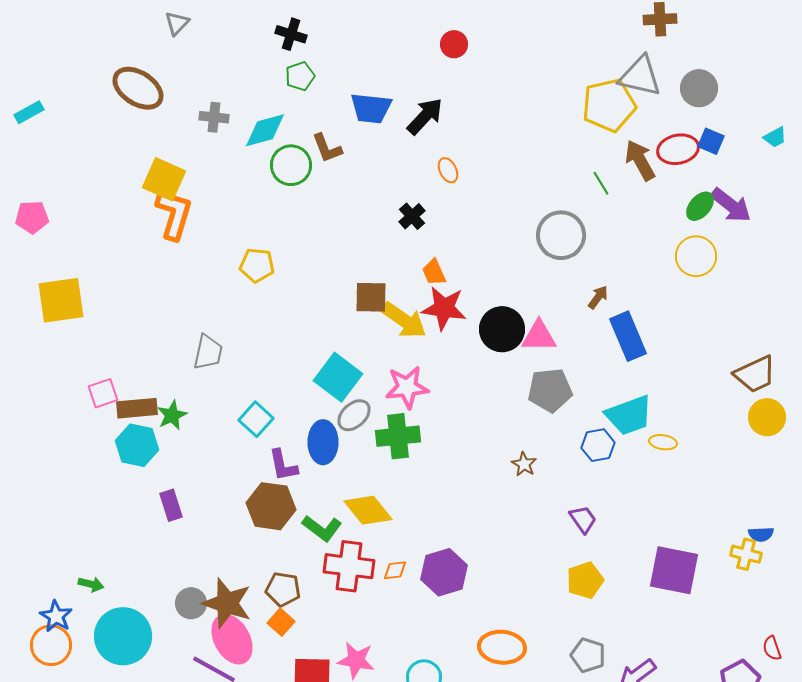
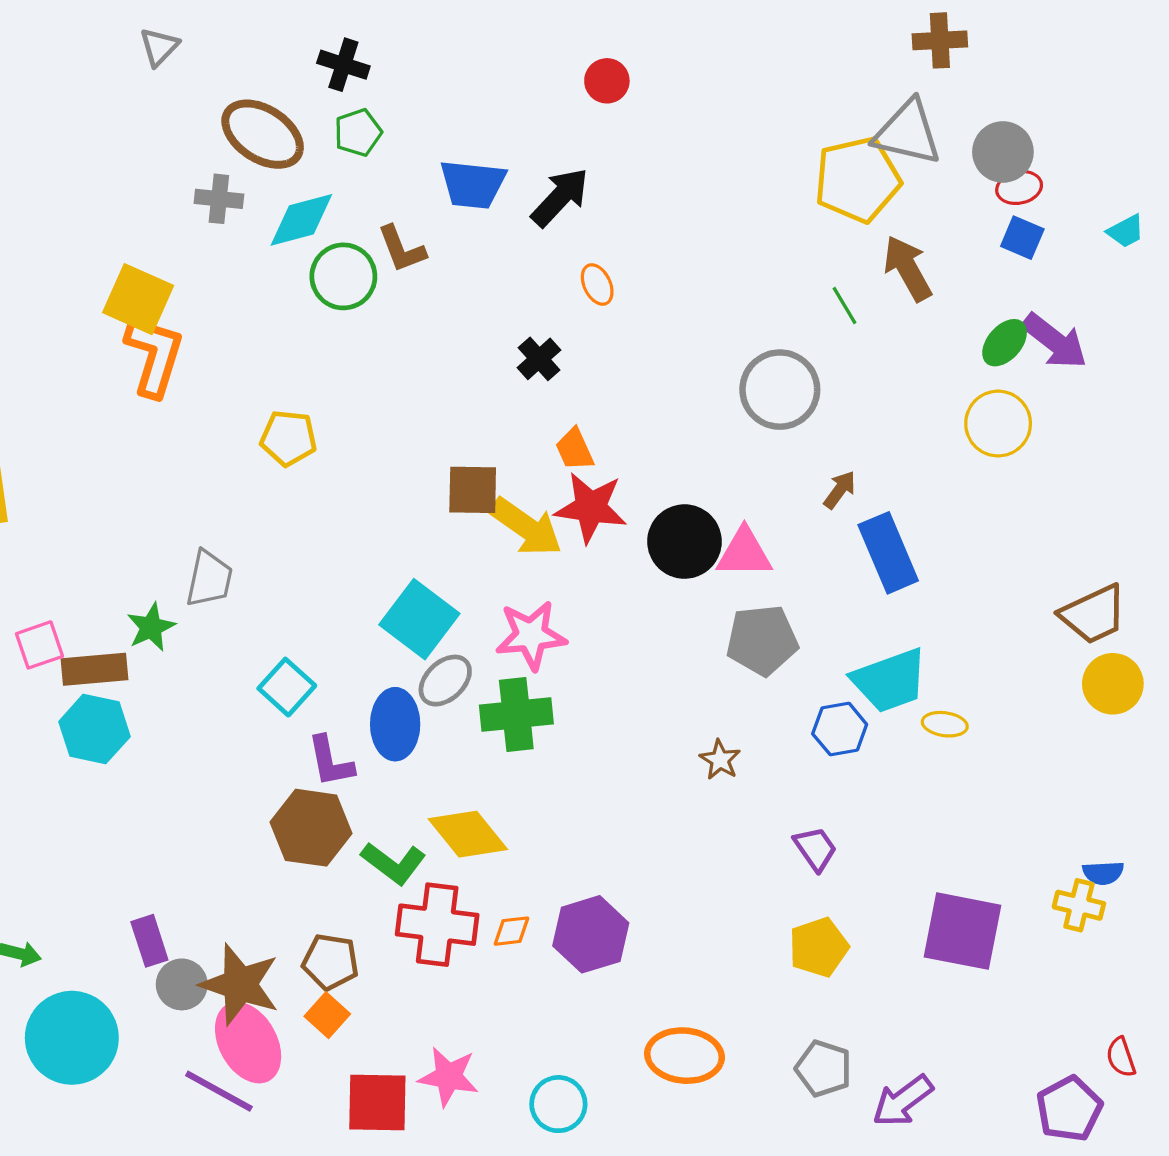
brown ellipse: (138, 88) -> (263, 134), moved
red ellipse: (678, 149) -> (1019, 188), moved, size x0.7
green star: (172, 415) -> (151, 627), moved
purple rectangle: (171, 505) -> (149, 941), moved

